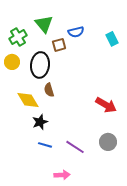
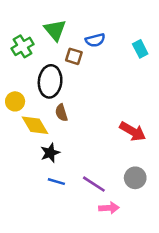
brown square: (59, 45) -> (74, 56), turned 32
yellow circle: (12, 62) -> (15, 101), moved
pink arrow: (62, 175) -> (109, 208), moved

